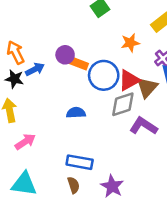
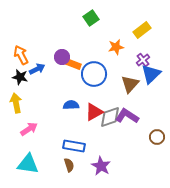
red triangle: (129, 80) -> (94, 112), moved
gray diamond: (123, 104) -> (110, 117), moved

